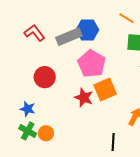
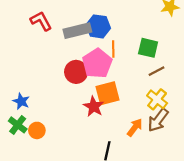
orange line: (126, 18) -> (113, 49), moved, turned 49
red circle: (45, 77) -> (76, 72), moved
red star: (84, 98) -> (94, 107), moved

